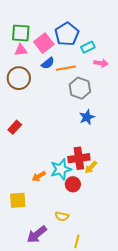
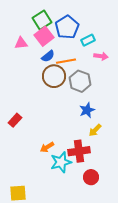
green square: (21, 33) -> (42, 20), moved, turned -36
brown circle: (19, 78) -> (54, 76), moved
yellow arrow: (91, 167) -> (95, 130), moved
orange arrow: (39, 176) -> (47, 147), moved
red circle: (73, 184) -> (91, 177), moved

